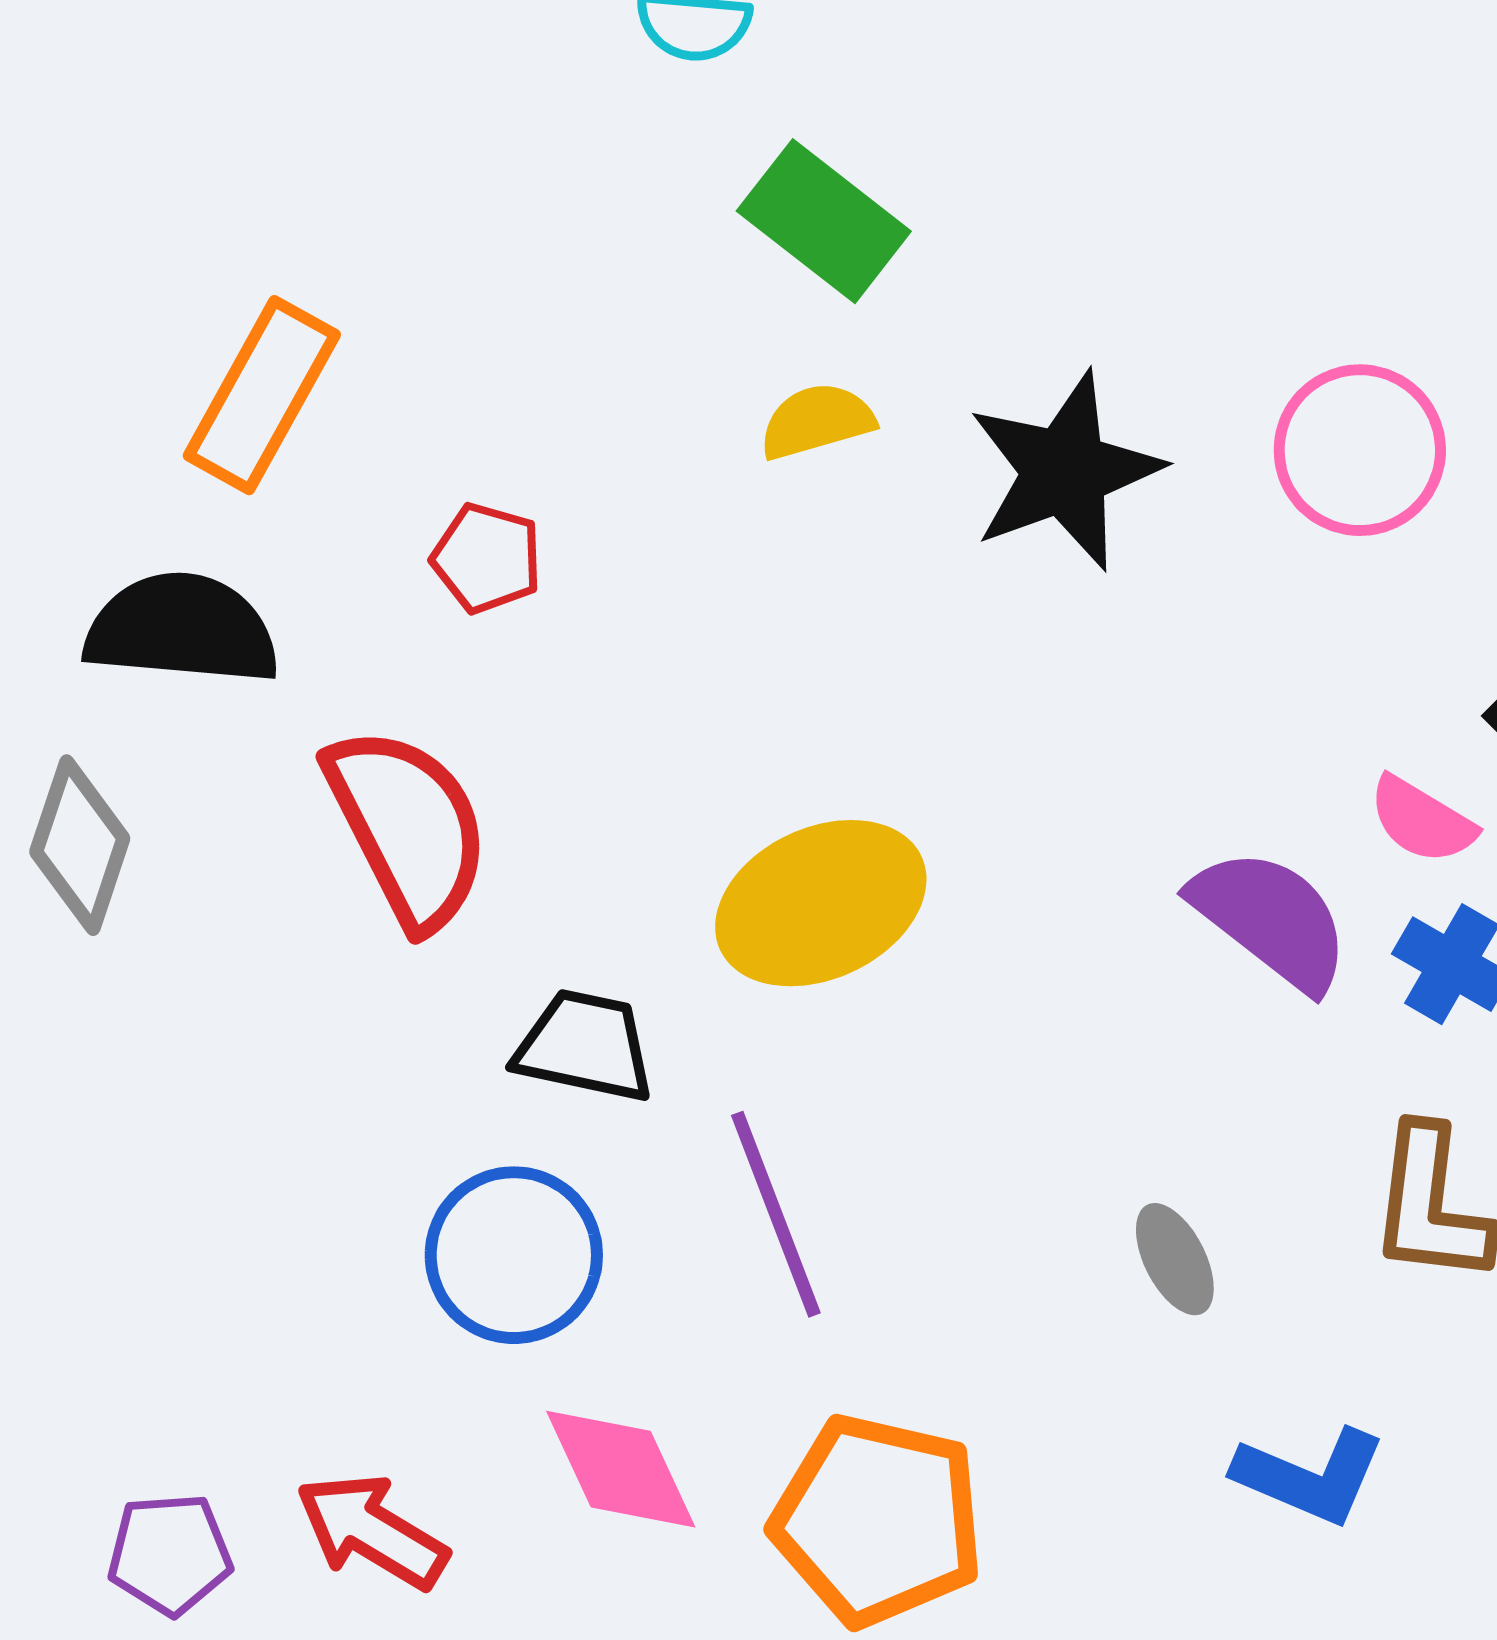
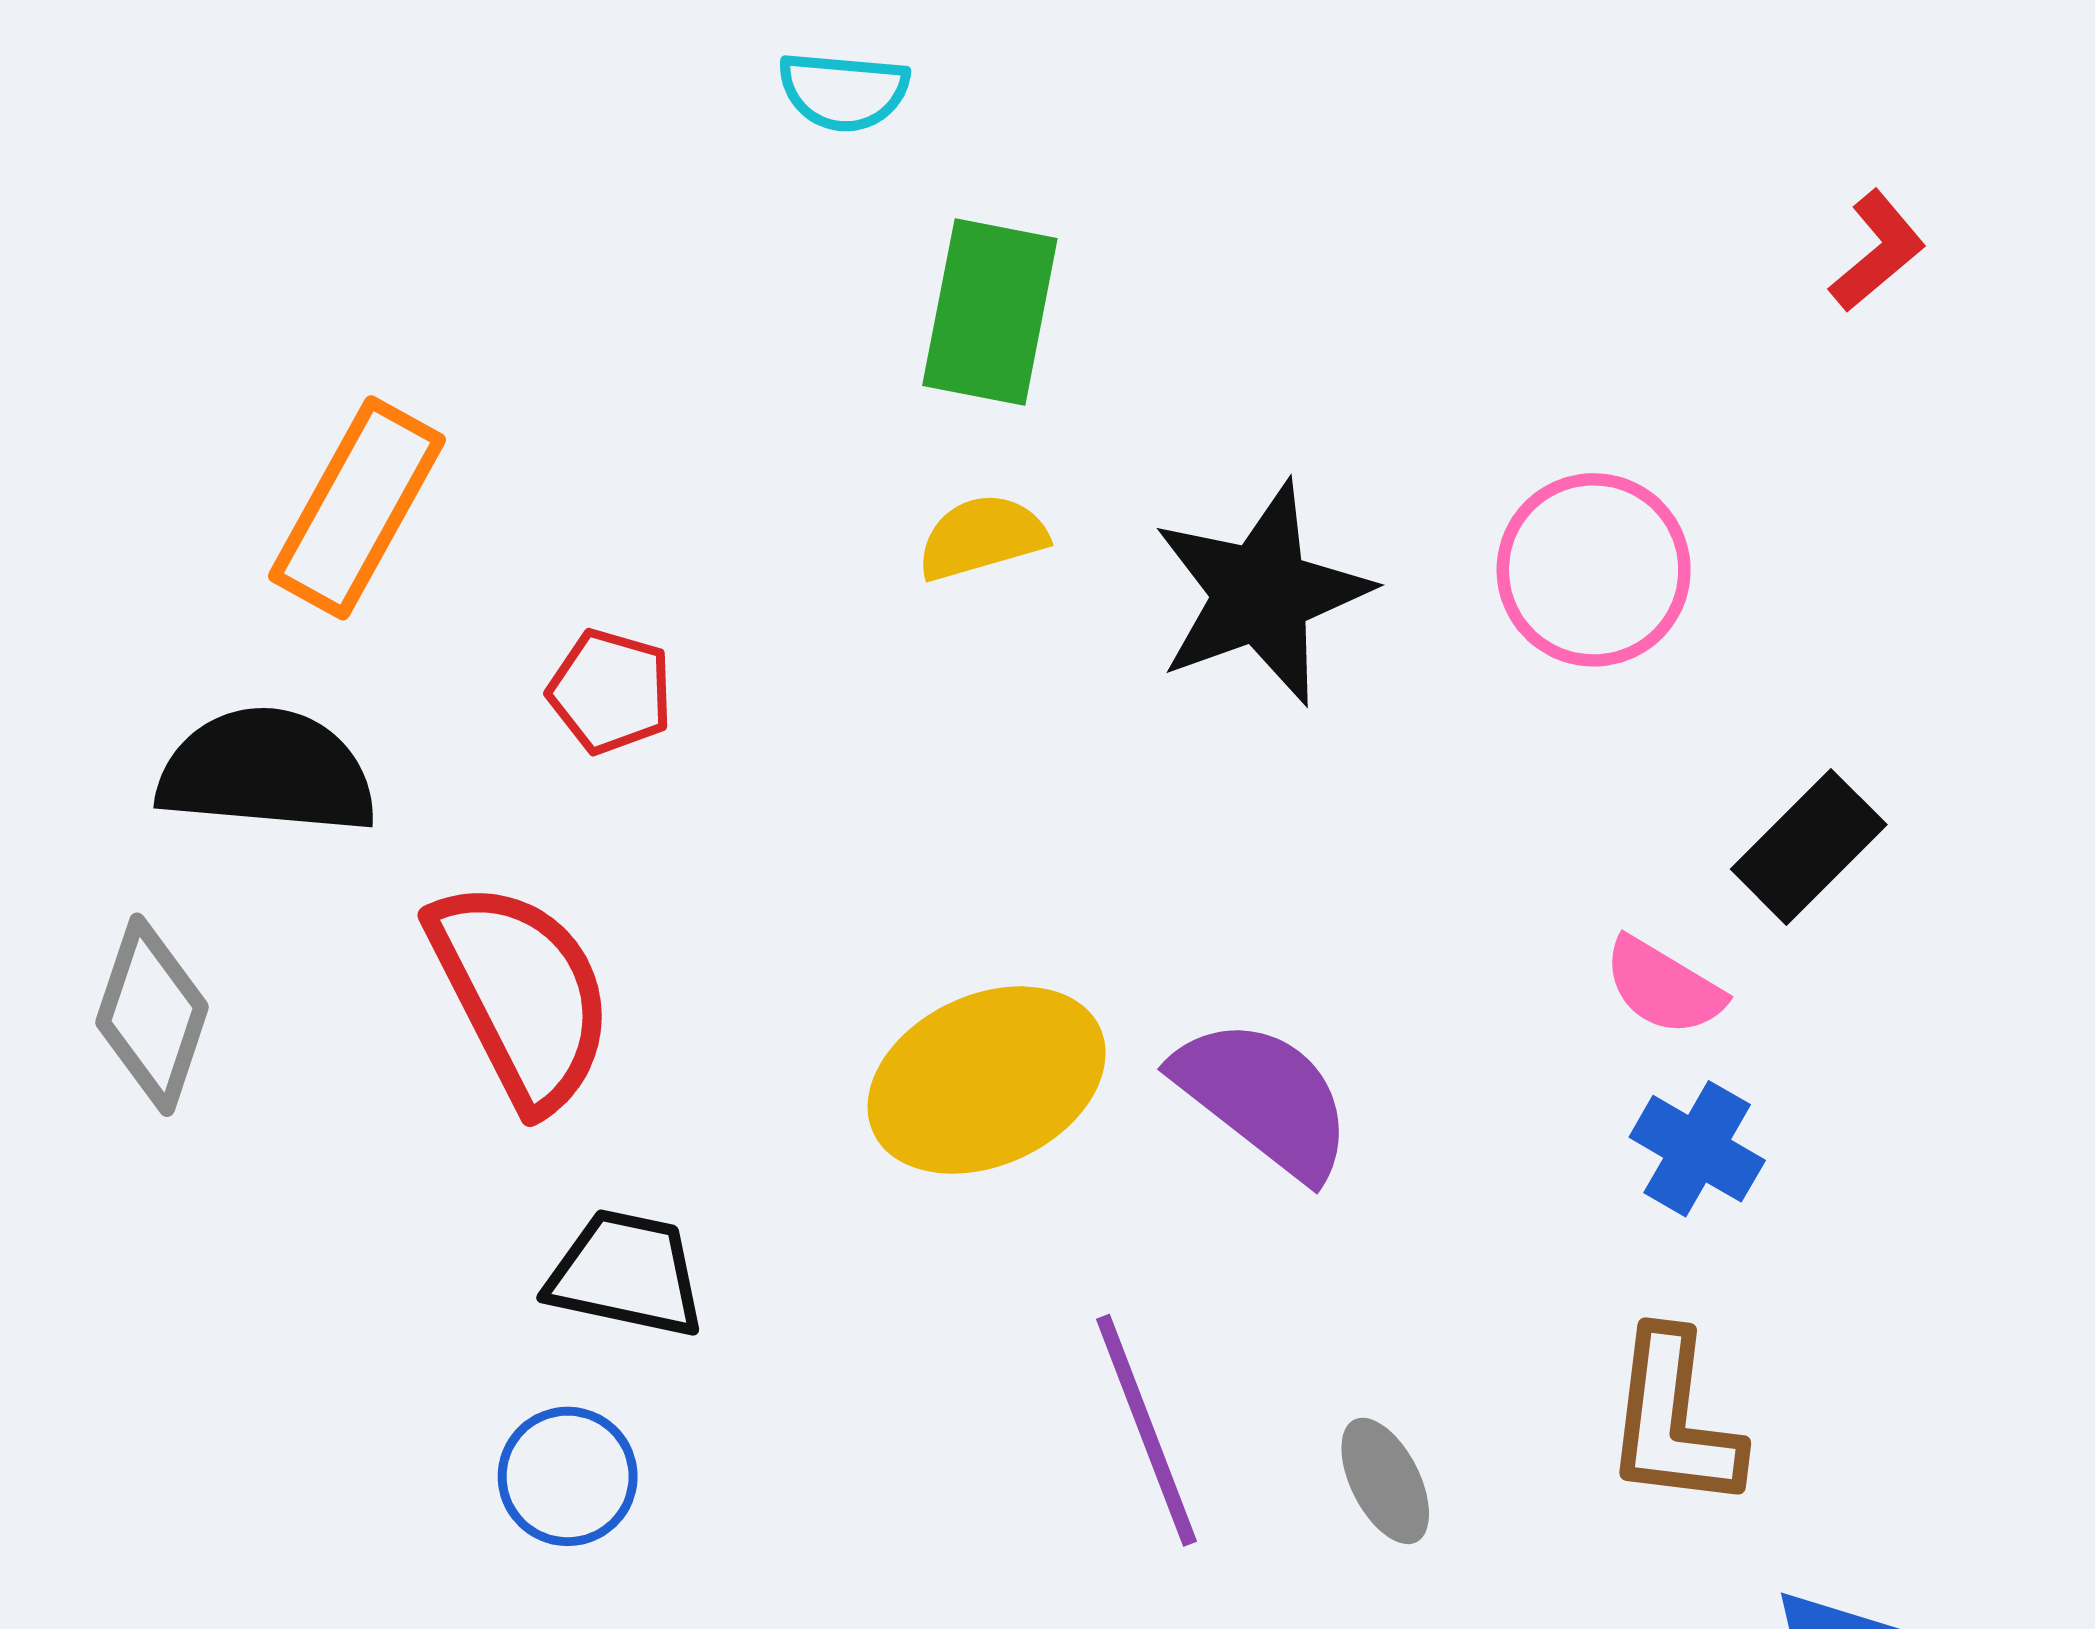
green rectangle: (824, 221) -> (990, 312), turned 63
purple semicircle: (1271, 919) -> (1264, 1098), moved
black trapezoid: (585, 1046) -> (626, 1274), moved
purple line: (776, 1214) -> (1146, 1430), moved
blue circle: (514, 1255) -> (568, 1476), moved, size x0.7

